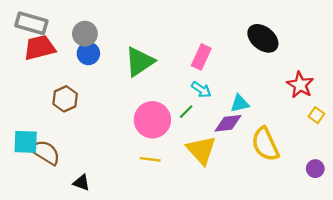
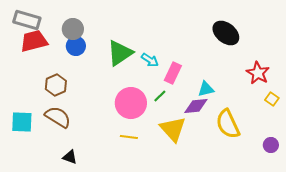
pink rectangle: (201, 57) -> (173, 73), moved
cyan arrow: (201, 90) -> (150, 60), moved
brown semicircle: (45, 152) -> (58, 117), moved

